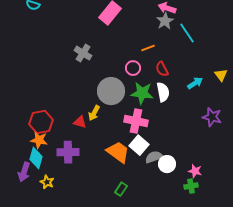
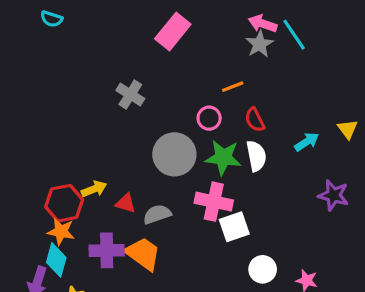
cyan line: (187, 33) -> (294, 35), moved
yellow arrow: (94, 113) -> (94, 189), moved, turned -140
white square: (139, 145) -> (234, 227), moved, turned 30
orange trapezoid: (118, 152) -> (143, 254), moved
gray semicircle: (154, 157) -> (157, 214), moved

